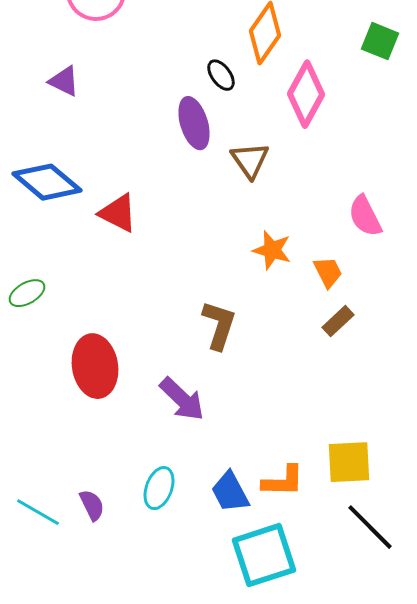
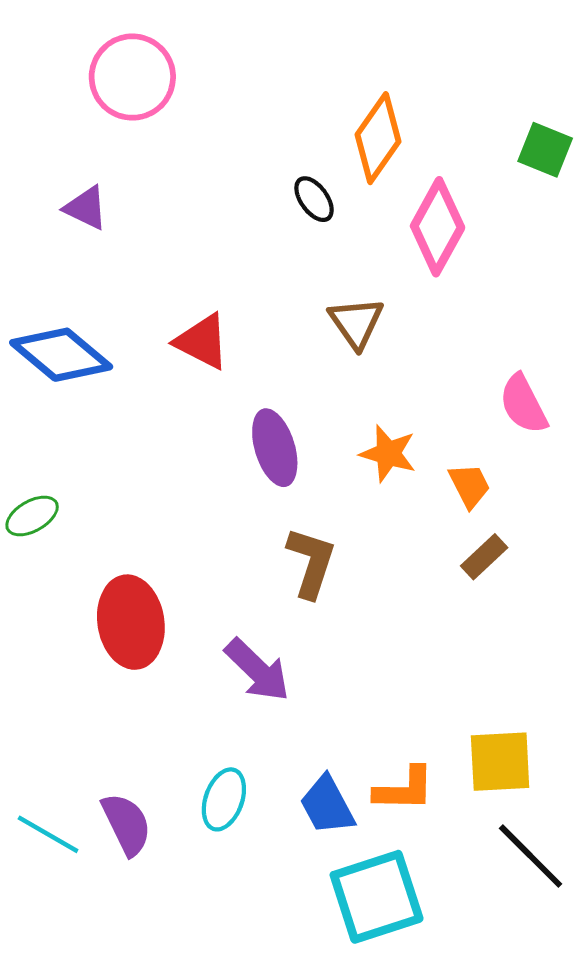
purple ellipse: (194, 123) -> (275, 448), moved
red triangle: (118, 213) -> (202, 342), moved
purple semicircle: (92, 505) -> (127, 824), size x1.4

